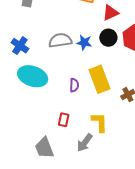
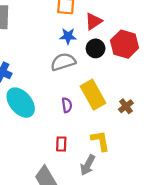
gray semicircle: (60, 40) -> (63, 62), moved
blue star: (84, 43) -> (68, 36), moved
cyan ellipse: (33, 76) -> (21, 103), turned 40

